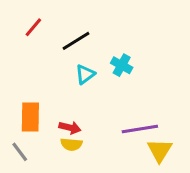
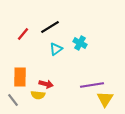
red line: (33, 27) -> (23, 34), moved
yellow semicircle: (71, 144) -> (38, 95), moved

